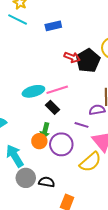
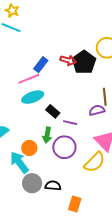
blue rectangle: (53, 26) -> (41, 65), moved, turned -35
pink line: (57, 90) -> (29, 79), moved
purple line: (82, 125) -> (70, 123), moved
orange circle: (39, 141) -> (29, 148), moved

